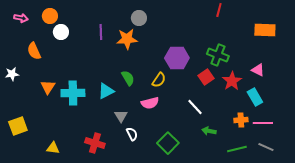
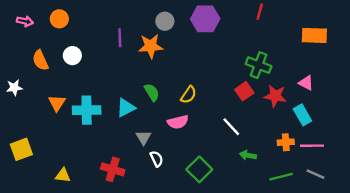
white circle: (61, 32) -> (72, 56), moved
purple hexagon: (177, 58) -> (205, 19), moved
red star: (232, 81) -> (275, 96), turned -30

